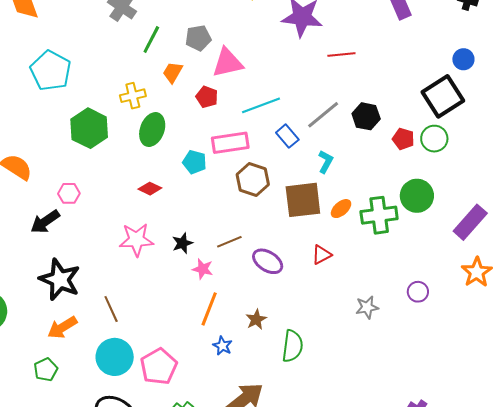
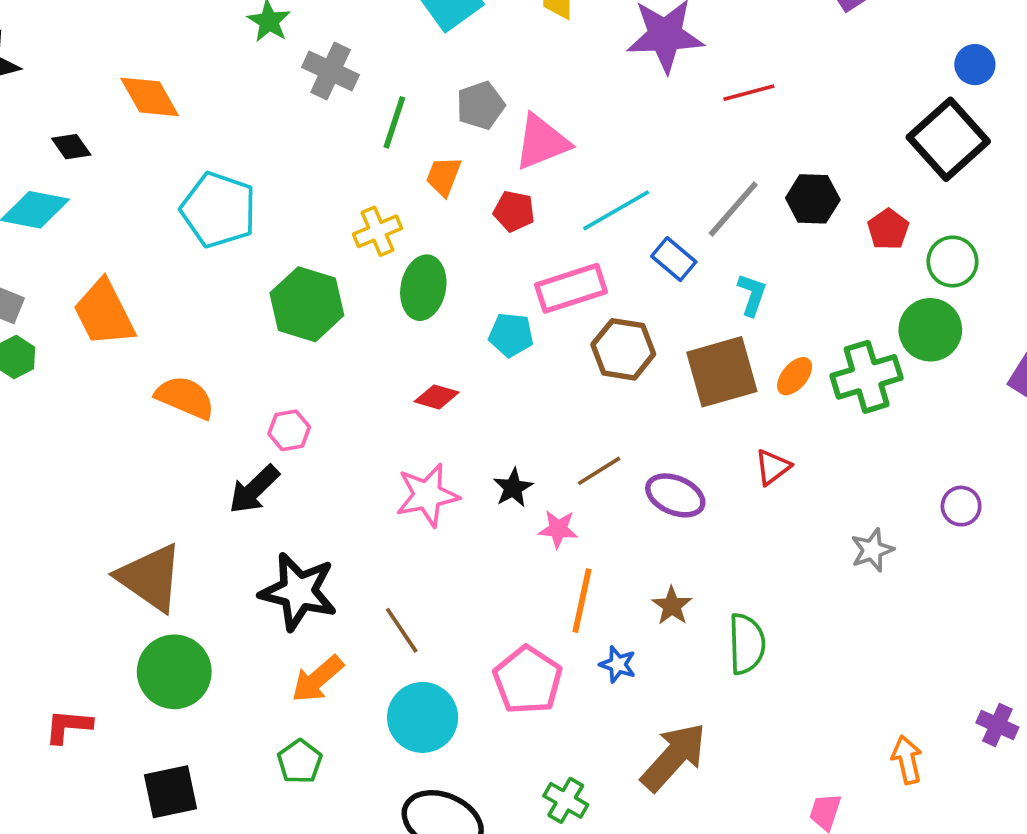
red pentagon: (403, 139) -> (888, 229), turned 30
green circle: (434, 139) -> (952, 262), moved
pink pentagon: (159, 366) -> (528, 680), moved

